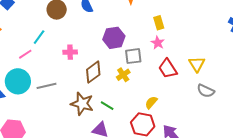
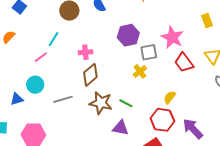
yellow rectangle: (159, 23) -> (207, 21), moved
pink star: (158, 43) -> (172, 37), size x1.6
brown diamond: (93, 72) -> (90, 75), moved
cyan circle: (18, 81) -> (35, 85), size x0.7
gray line: (47, 86) -> (63, 99), moved

